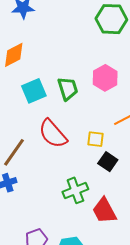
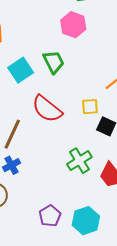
pink hexagon: (105, 78) -> (73, 25), moved

